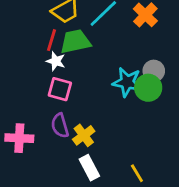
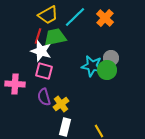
white star: (56, 61) -> (41, 51), size x1.5
pink cross: (19, 138) -> (15, 84), moved
white rectangle: (89, 168) -> (65, 127), turned 42

